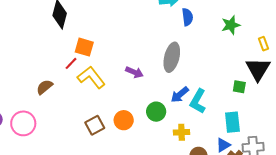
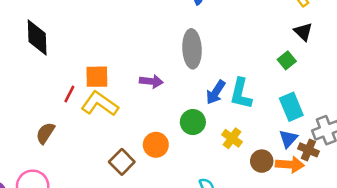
orange square: (84, 47) -> (97, 77), moved
black triangle: (258, 69) -> (303, 32), size x0.6
green square: (239, 87) -> (287, 60), turned -32
yellow cross: (182, 132) -> (232, 138), turned -35

